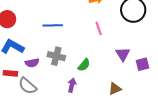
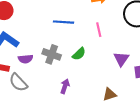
blue line: (53, 25) -> (64, 22), moved
green semicircle: (84, 65) -> (79, 54), moved

